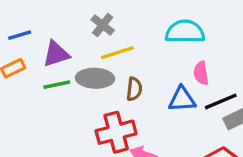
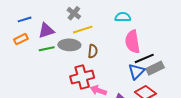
cyan semicircle: (185, 32) -> (123, 17), size x0.7
pink semicircle: (201, 73) -> (132, 42), size x1.6
blue triangle: (182, 99) -> (136, 71), moved, turned -42

